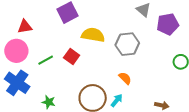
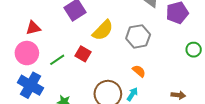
yellow semicircle: (93, 35) -> (103, 30), turned 130

